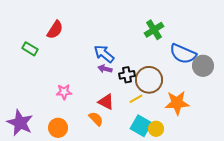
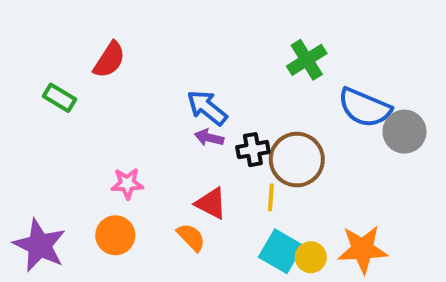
yellow line: (136, 99) -> (271, 197), turned -56
orange star: (177, 103) -> (363, 249), moved
orange circle: (58, 128) -> (115, 235), moved

